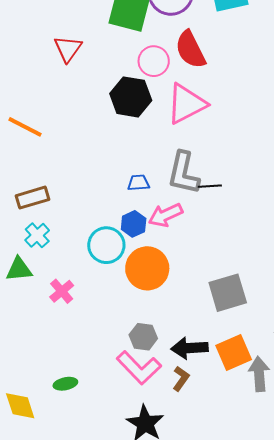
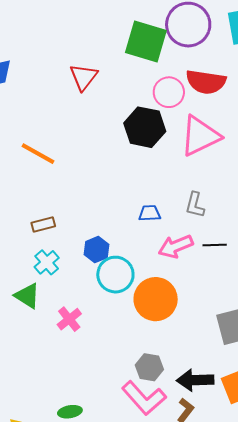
red semicircle: (190, 50) -> (206, 82), turned -57
gray L-shape: (184, 173) -> (195, 205), size x0.6
black line: (210, 186) -> (215, 245), moved
brown rectangle: (33, 198) -> (43, 225), size x0.7
blue hexagon: (134, 224) -> (96, 250), moved
green triangle: (19, 269) -> (27, 296), turned 36

